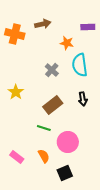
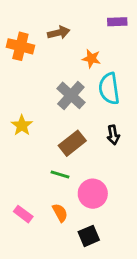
purple rectangle: (88, 27) -> (117, 22), moved
gray cross: (52, 70) -> (71, 95), size x1.5

